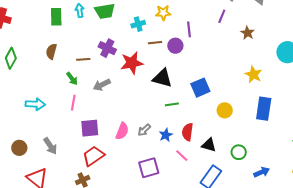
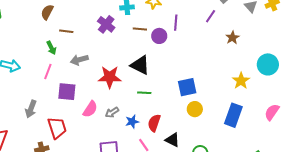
purple cross: (107, 48) -> (106, 24), moved
brown semicircle: (51, 51) -> (47, 12), moved
red star: (132, 63) -> (110, 77), moved
yellow star: (253, 74) -> (241, 81), moved
blue square: (200, 88) -> (187, 87), moved
purple square: (90, 128) -> (67, 92), moved
gray arrow: (50, 146) -> (31, 109), moved, turned 42
red trapezoid: (93, 156) -> (57, 128), turned 95

